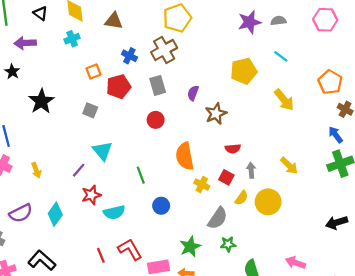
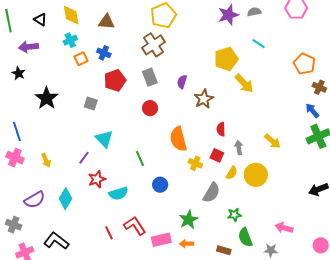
blue cross: (129, 56) -> (104, 53), moved
orange square: (93, 72) -> (81, 59), moved
yellow arrow: (284, 100) -> (244, 83), moved
red semicircle: (233, 149) -> (221, 129), turned 96
green star: (228, 244) -> (234, 215), moved

